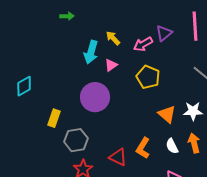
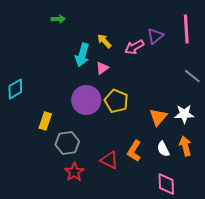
yellow pentagon: (148, 77) -> (116, 101), moved
orange triangle: (167, 114) -> (158, 117), turned 30

